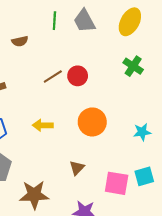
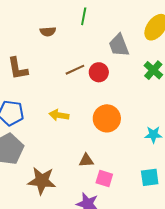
gray trapezoid: (84, 21) -> (119, 45), moved
brown triangle: (77, 168) -> (86, 160), turned 35
pink square: (117, 183) -> (104, 178), moved, size x0.7

